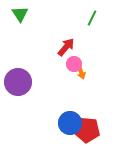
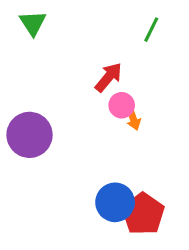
red pentagon: (87, 130) -> (143, 214), turned 30

